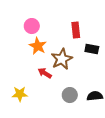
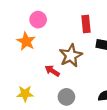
orange star: (38, 46) -> (26, 41), moved
gray circle: (70, 95) -> (66, 97), moved

